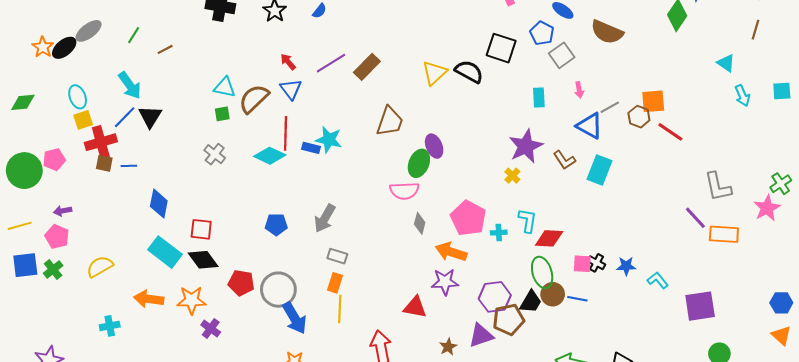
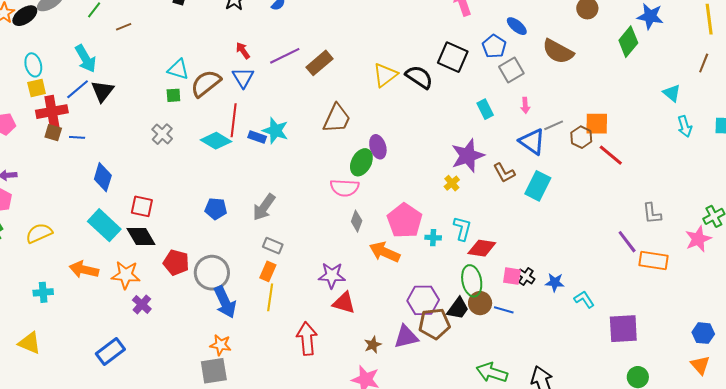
cyan rectangle: (539, 98) -> (485, 109), turned -30
gray L-shape: (718, 187) -> (652, 213), size x0.7
purple star: (445, 282) -> (332, 275), moved

